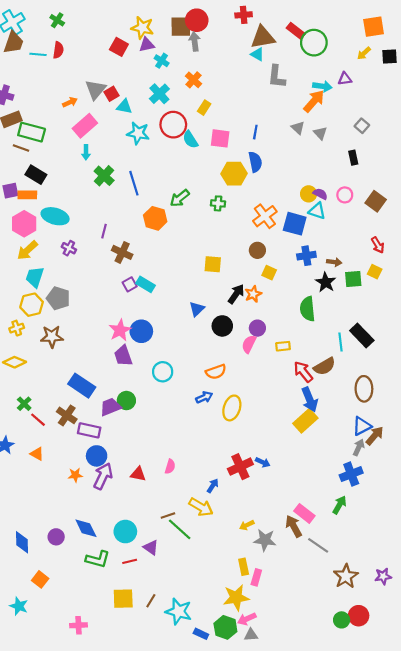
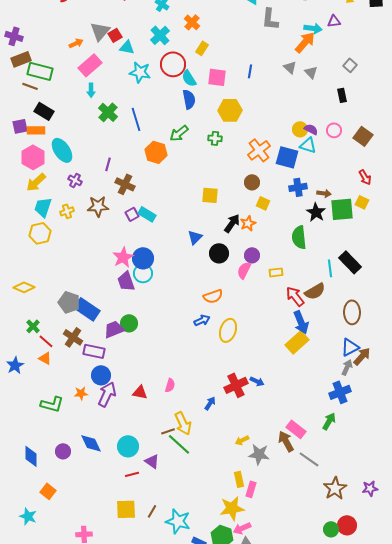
blue semicircle: (255, 162) -> (189, 99), moved
cyan ellipse: (55, 216) -> (62, 150), turned 40
green square: (353, 279) -> (342, 209), size x1.4
gray pentagon: (58, 298) -> (69, 302), moved
yellow cross: (17, 328) -> (67, 211), moved
brown star: (52, 337) -> (98, 206), moved
cyan circle: (163, 372) -> (143, 273), moved
orange triangle: (37, 454) -> (45, 358), moved
yellow arrow: (201, 507) -> (183, 423), moved, turned 35
green L-shape: (98, 559) -> (52, 404), moved

